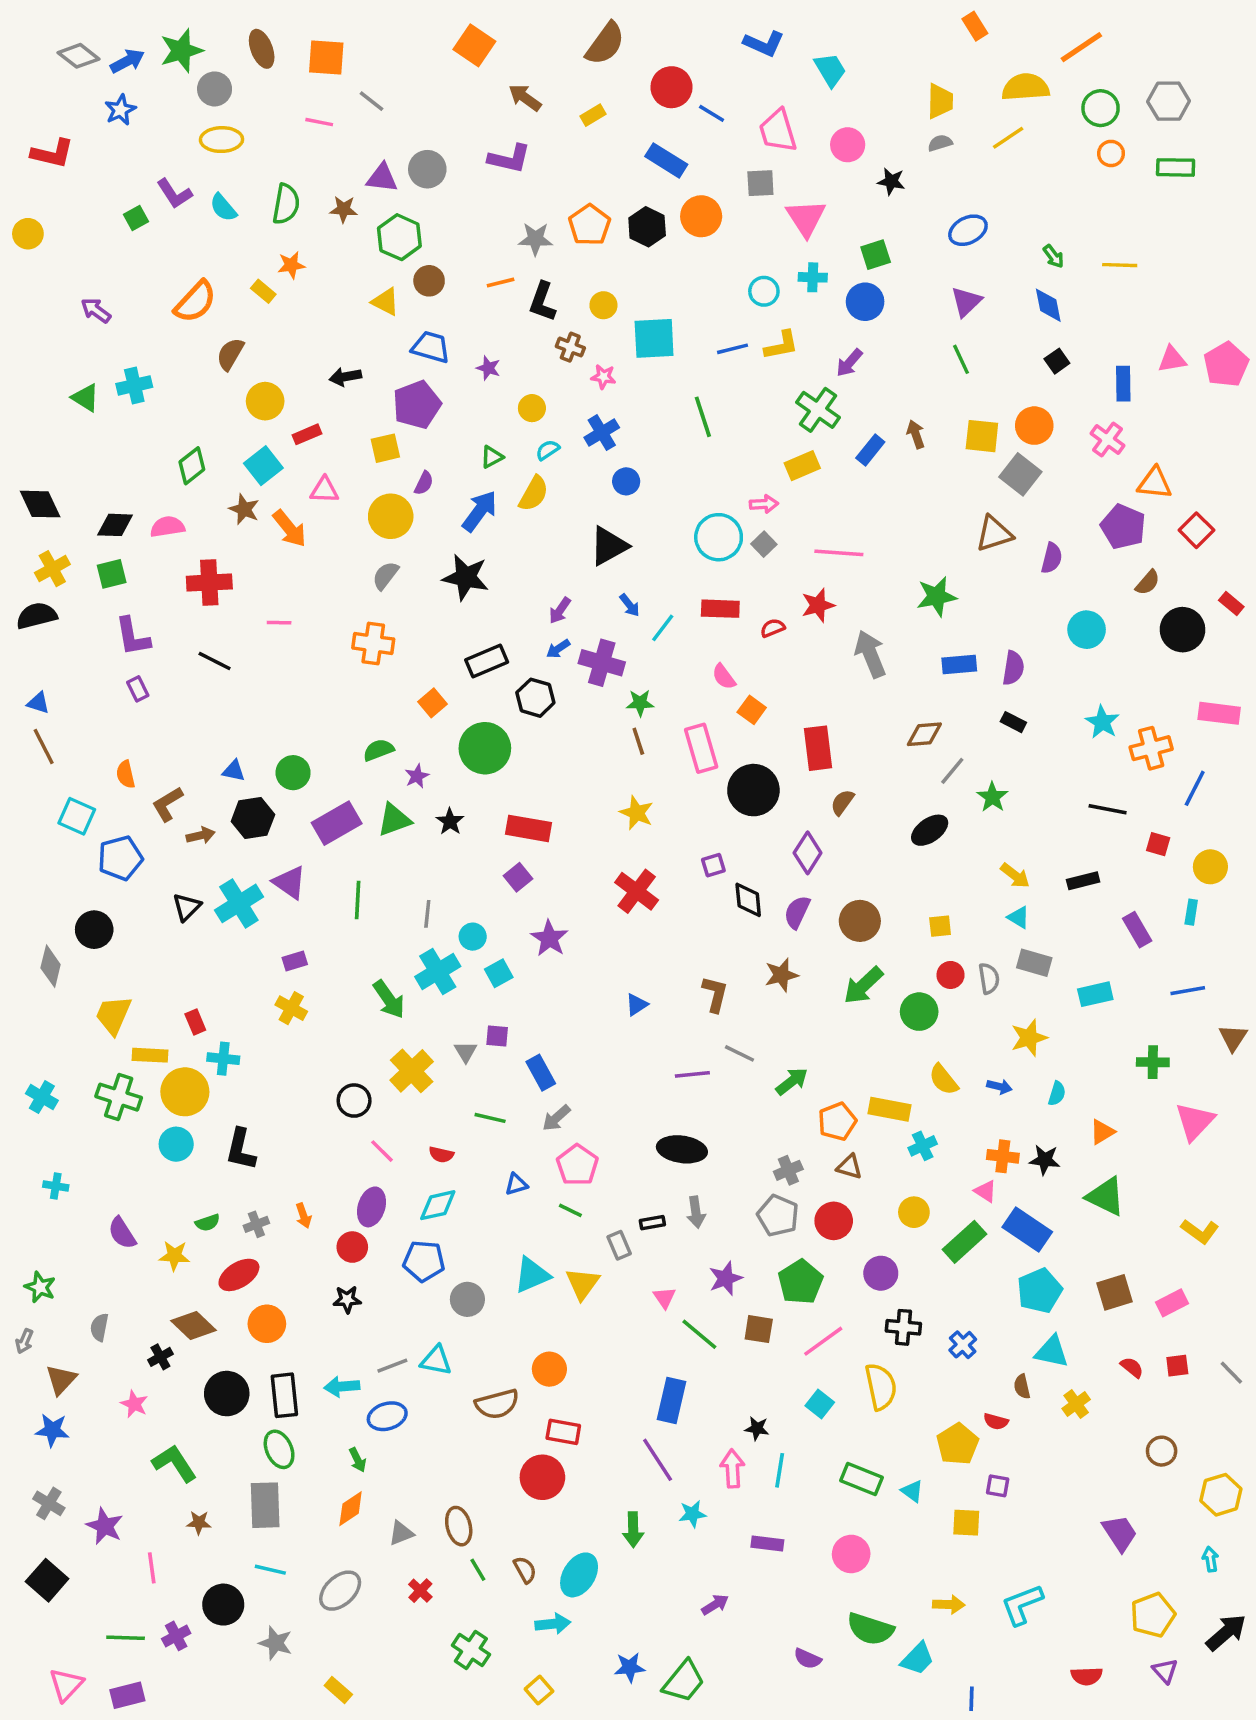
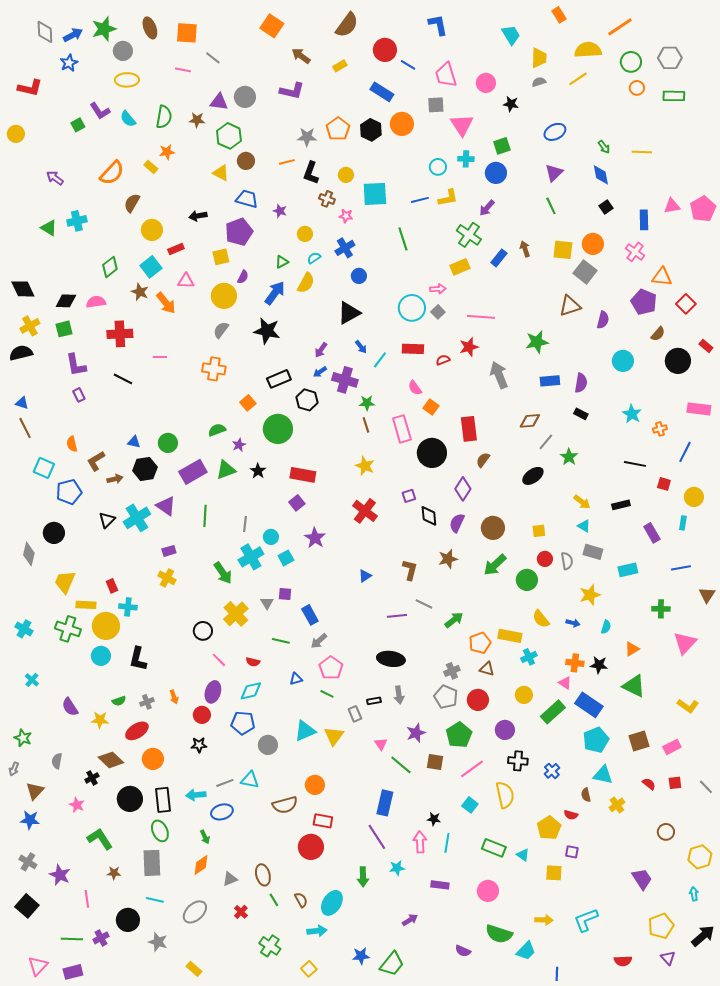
blue L-shape: (764, 44) -> (438, 25), turned -125
gray diamond: (78, 56) -> (45, 32), turned 50
cyan trapezoid: (830, 70) -> (511, 35), moved
orange cross: (1151, 748) -> (660, 429), size x0.6
cyan cross: (56, 1186) -> (32, 680), turned 32

